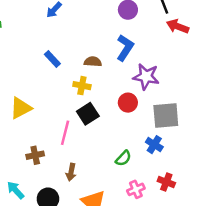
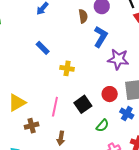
brown semicircle: (93, 62) -> (83, 16), moved, turned 80
red circle: (128, 103) -> (110, 94), moved
yellow triangle: (21, 108) -> (17, 103), moved
black square: (88, 114) -> (83, 104), moved

